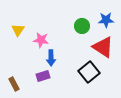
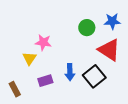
yellow triangle: (18, 30) -> (30, 58), moved
blue arrow: (51, 58) -> (70, 72), moved

